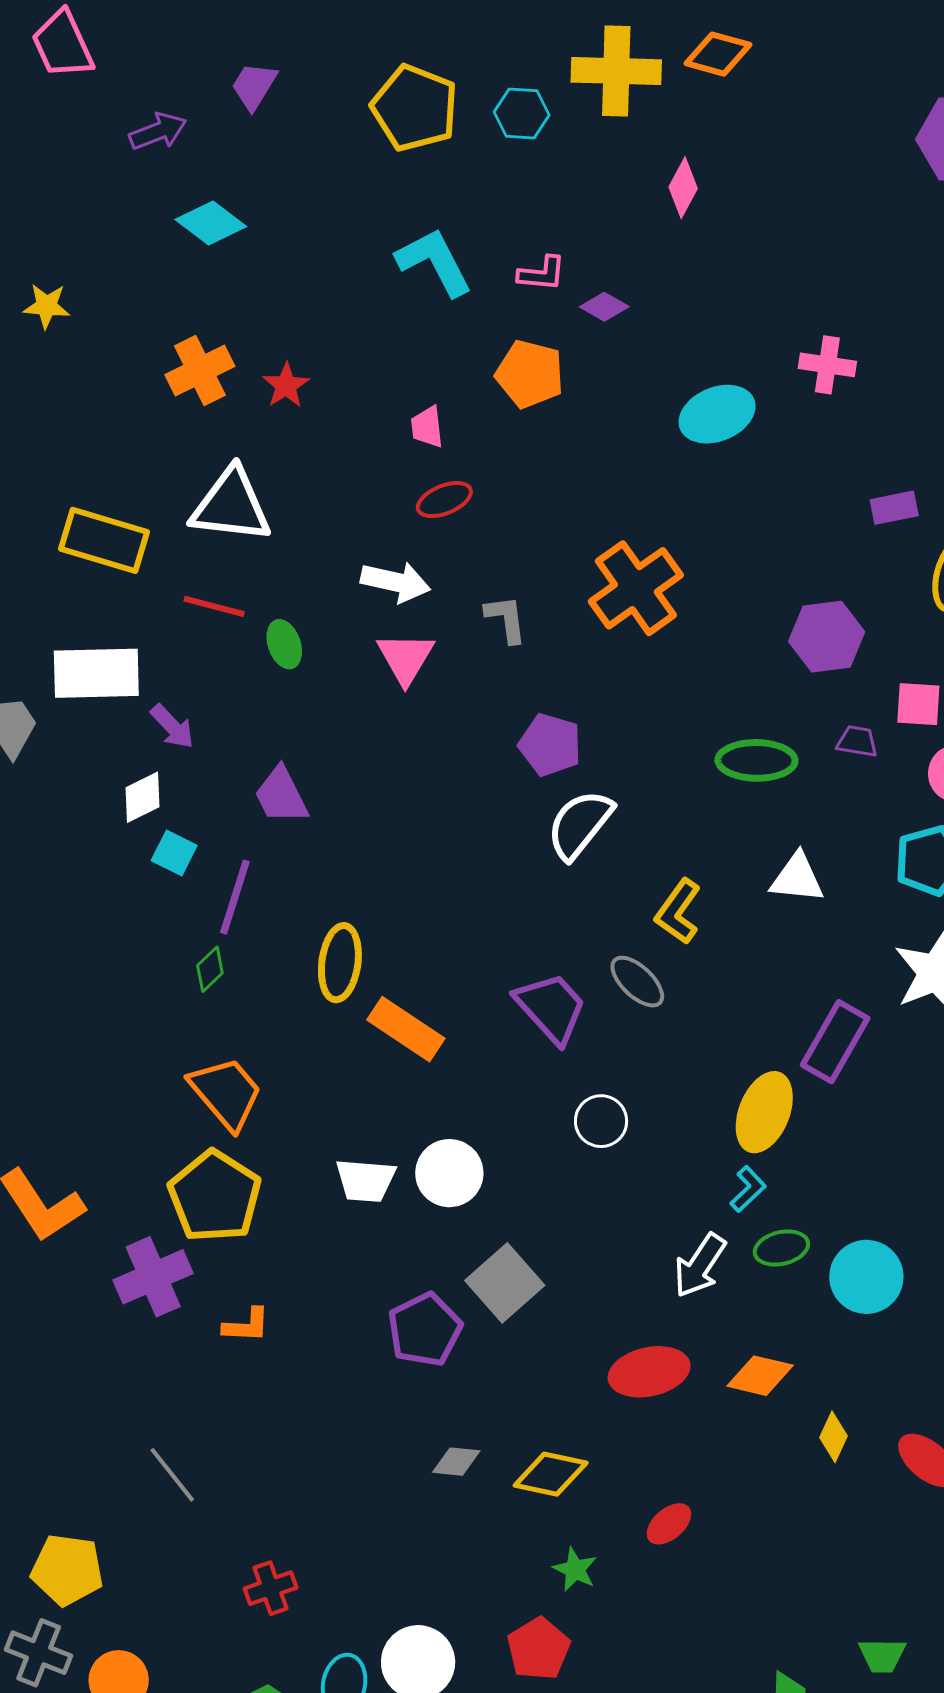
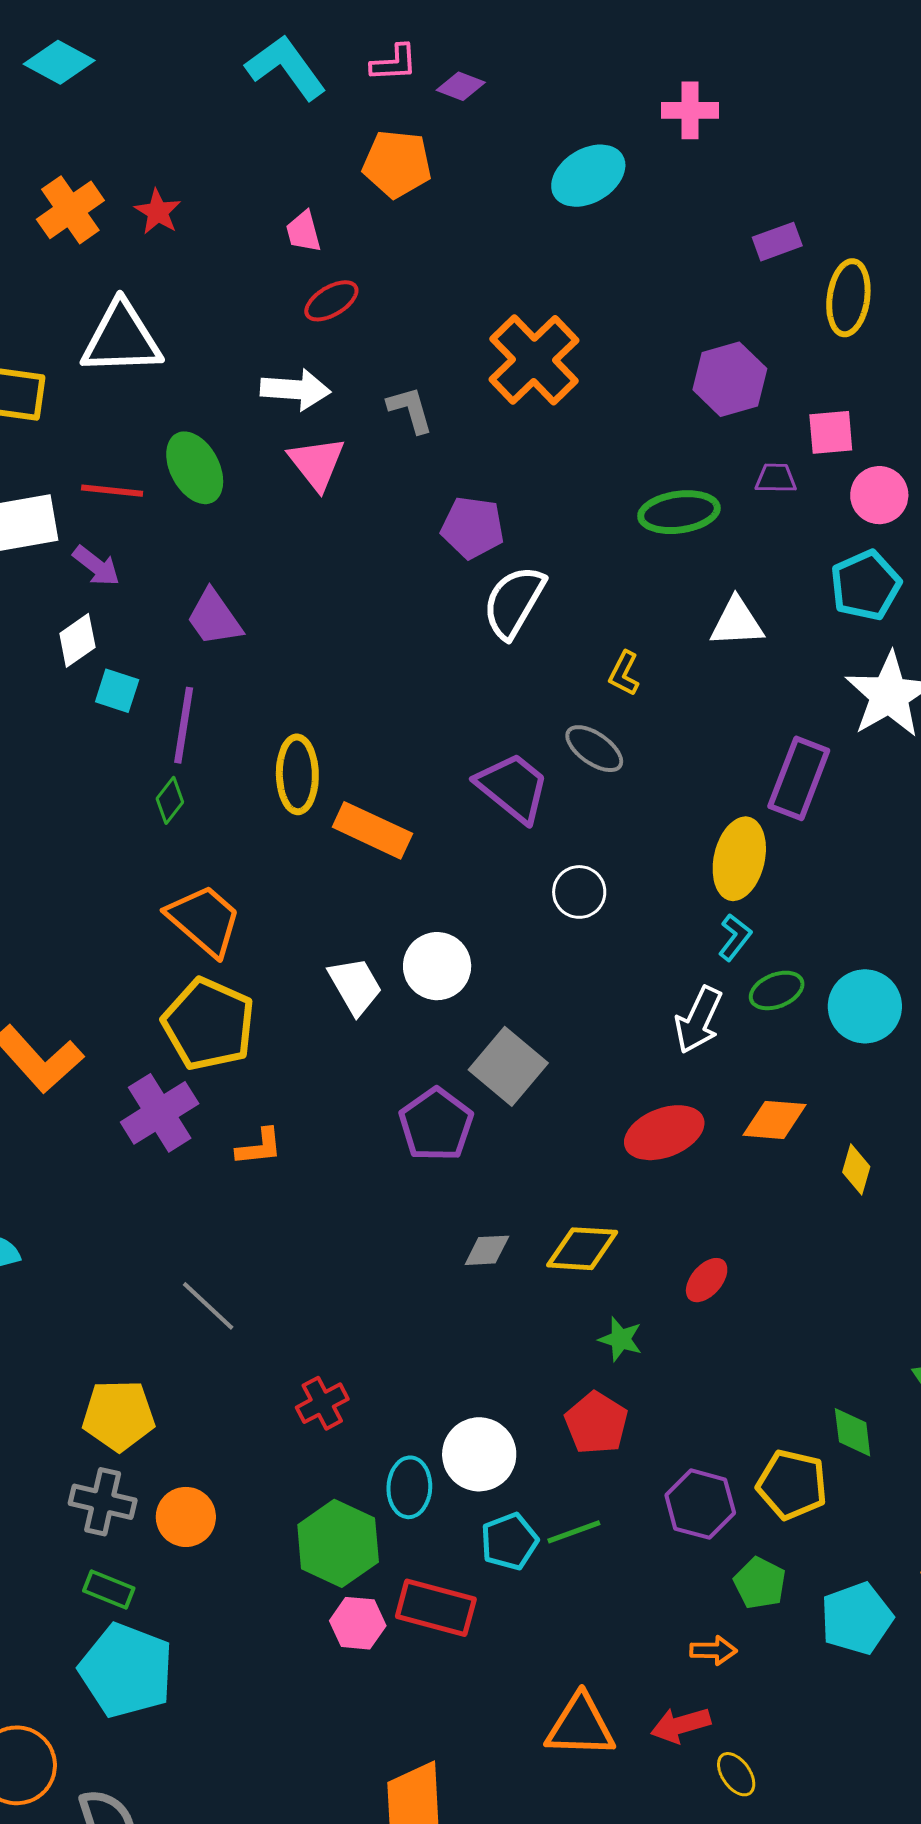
red line: (214, 606) -> (112, 491), moved
green ellipse: (284, 644) -> (195, 468), size x1.5
yellow L-shape: (678, 912) -> (624, 673), size x0.7
white trapezoid: (366, 1180) -> (355, 986), turned -116

